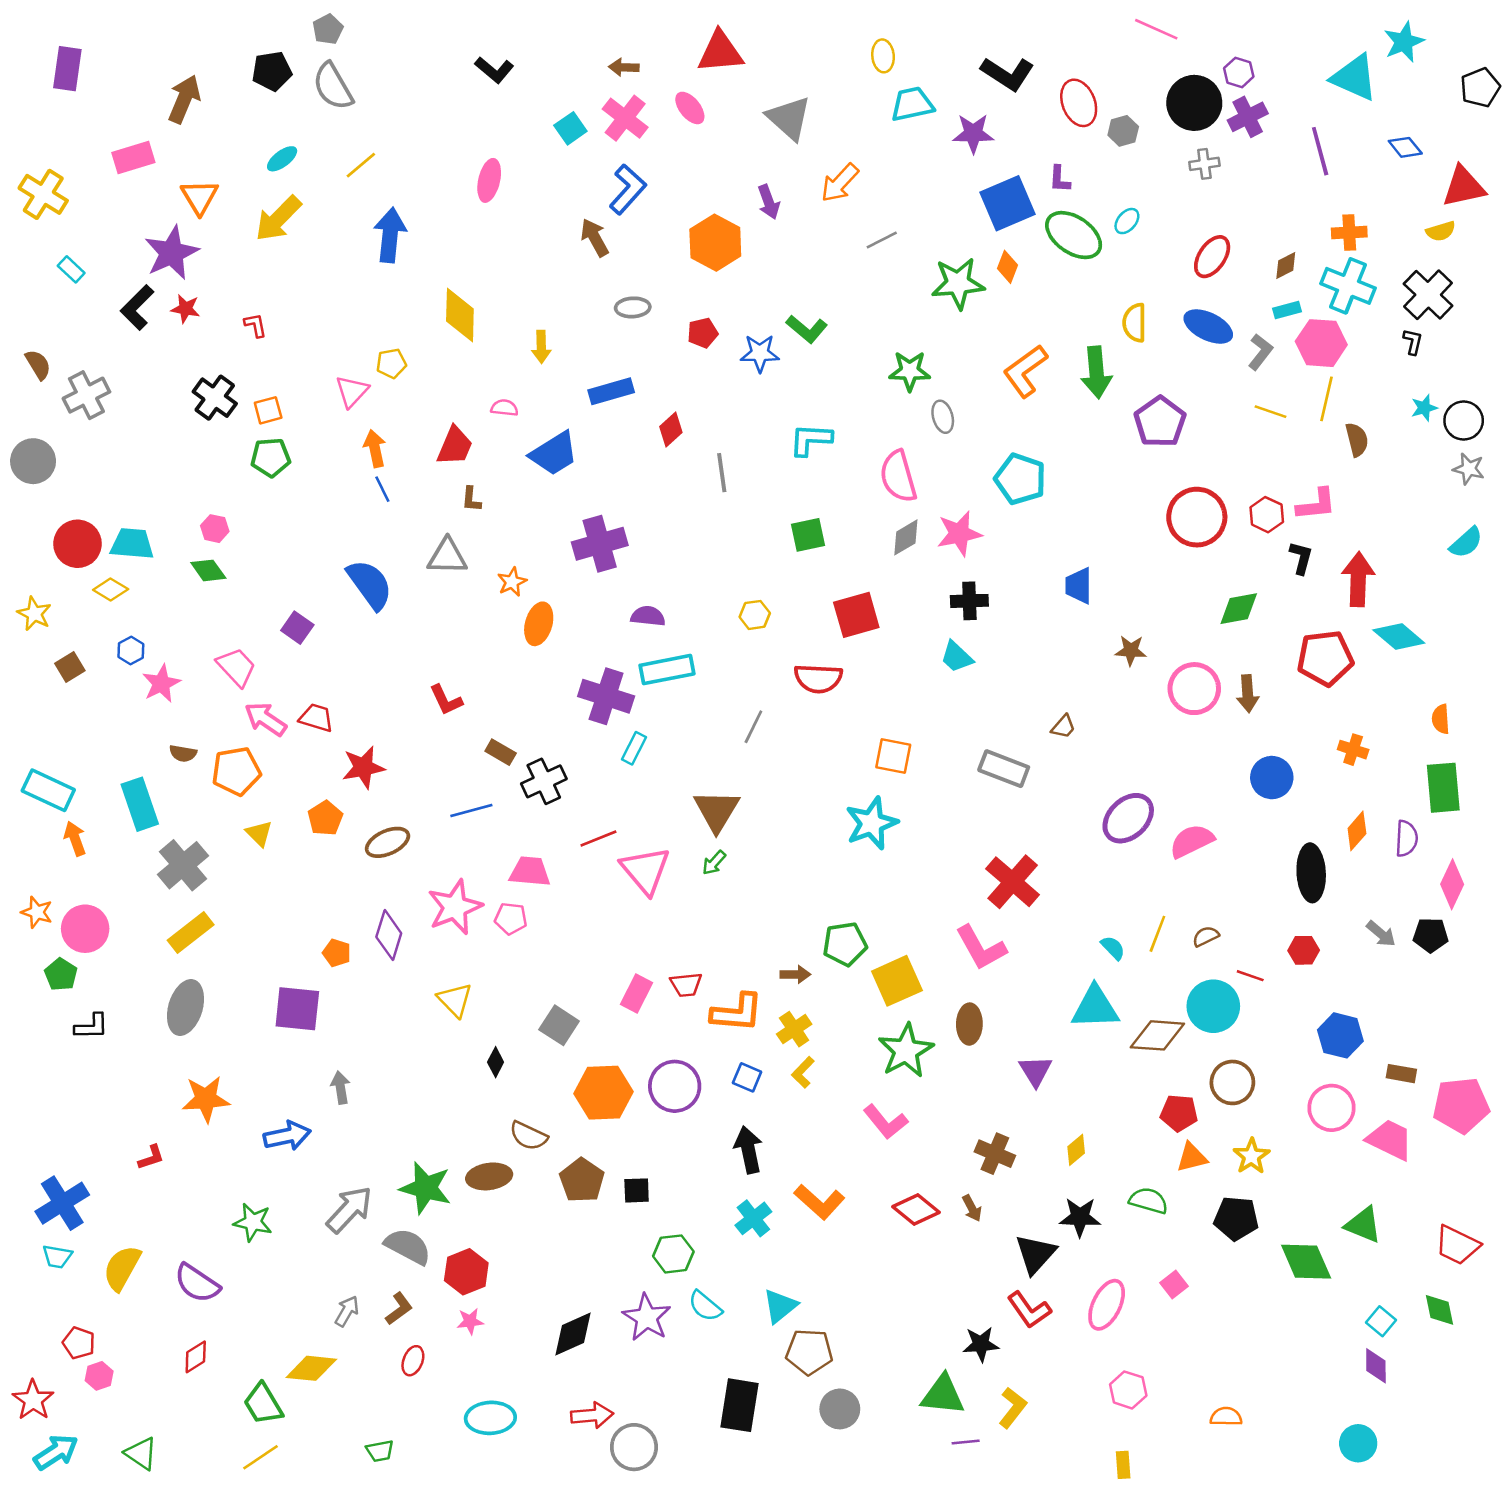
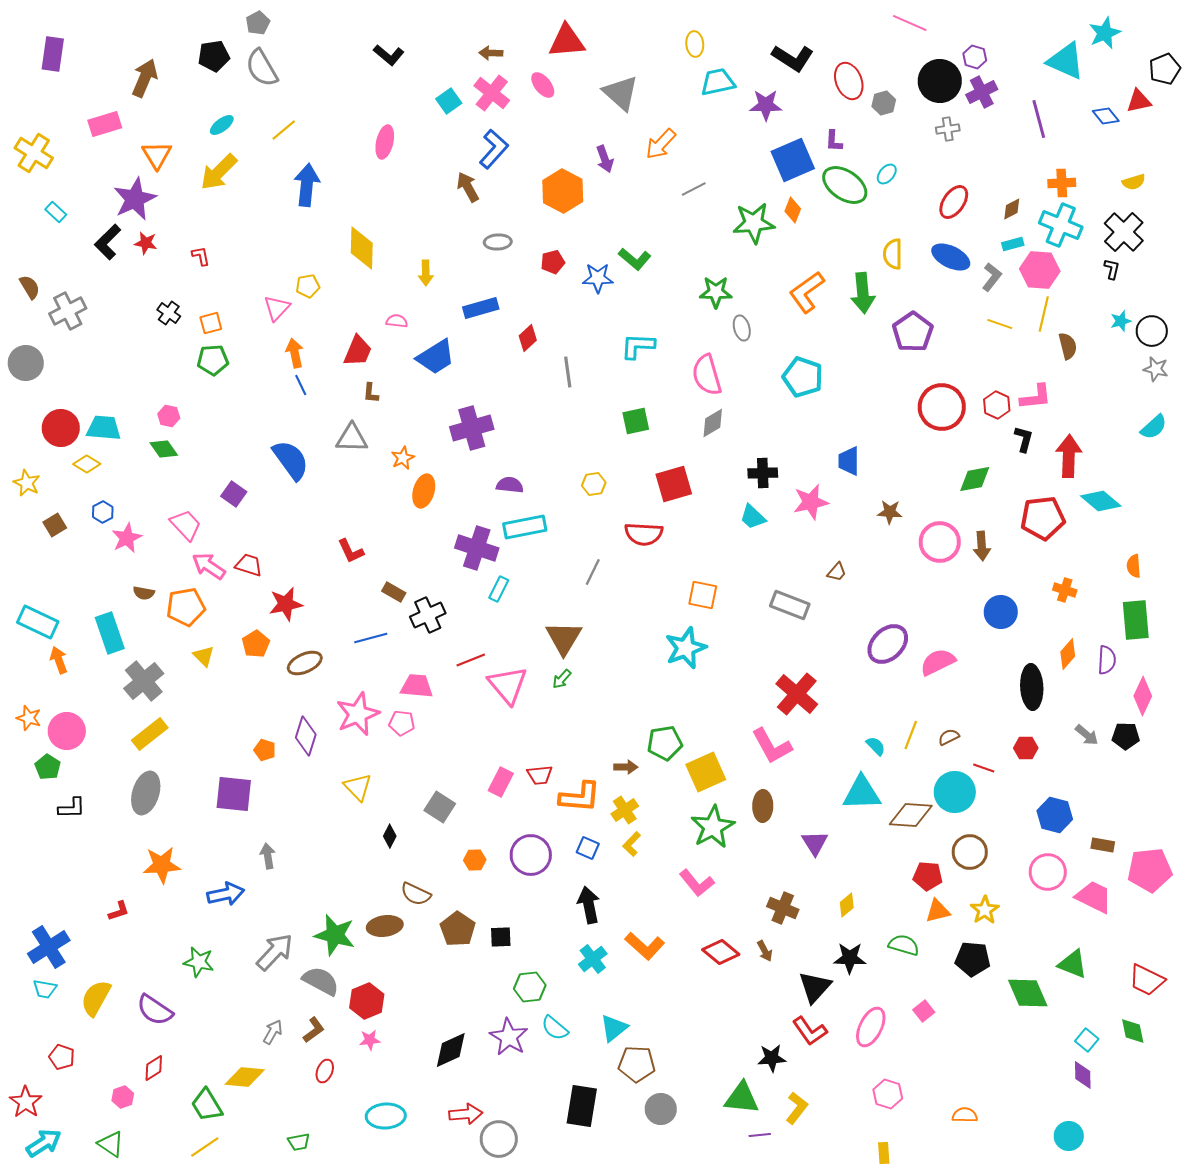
red triangle: (1464, 187) -> (1139, 101), moved, size x0.7
black cross: (215, 398) -> (169, 313), size x0.7
pink star: (959, 534) -> (811, 502), moved
orange hexagon: (603, 1093) -> (475, 860), size x0.5
pink hexagon: (99, 1376) -> (123, 1097), moved

